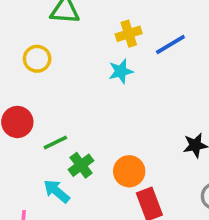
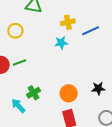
green line: (55, 143) -> (19, 63), moved
orange circle: (129, 171) -> (69, 93), moved

